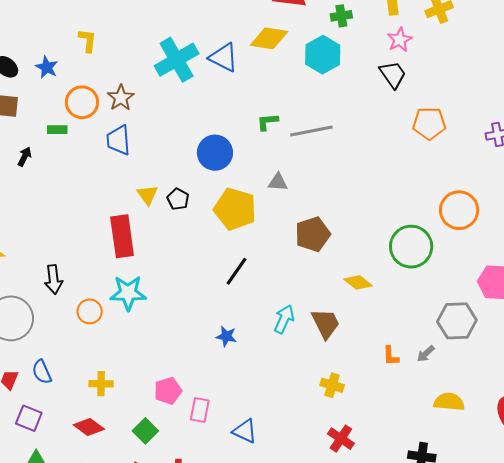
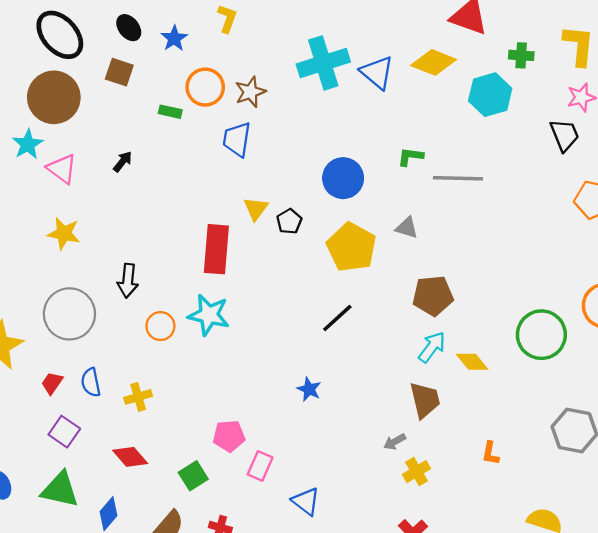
black arrow: (25, 157) -> (123, 162), moved
cyan arrow: (284, 319) -> (432, 347), moved
gray arrow: (426, 354) -> (395, 442), moved
yellow cross: (101, 384) -> (138, 397), moved, turned -30
yellow cross: (332, 385) -> (416, 472), turned 30

